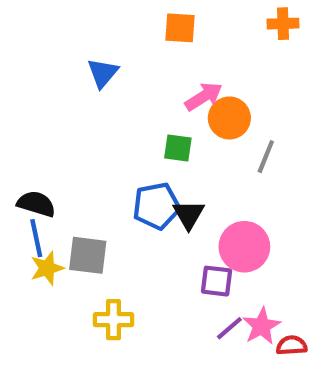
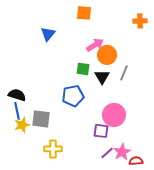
orange cross: (283, 24) -> (140, 21), moved
black triangle: (189, 215) -> (102, 77), moved

